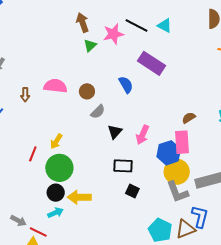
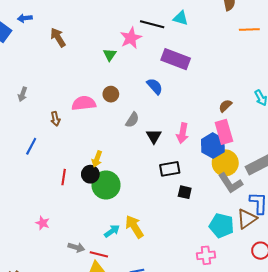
brown arrow: (83, 23) -> (58, 37), moved
brown circle: (87, 91) -> (111, 94), moved
red line: (33, 154) -> (64, 177), moved
black circle: (56, 193) -> (90, 174), moved
yellow arrow: (79, 197) -> (134, 227), moved, turned 70

